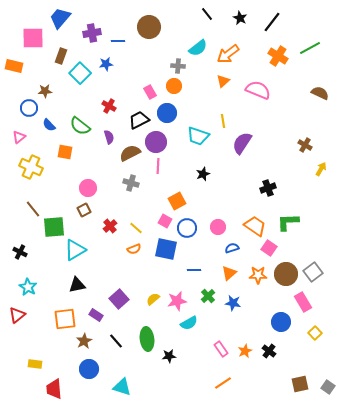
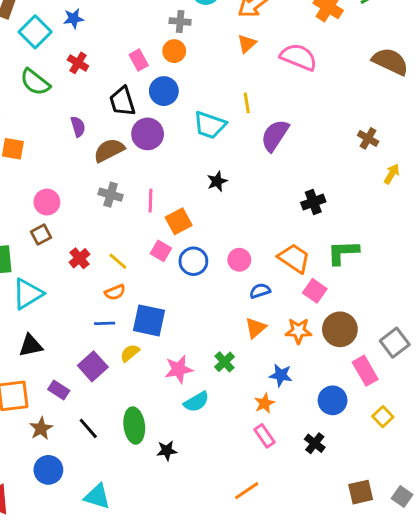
brown semicircle: (320, 93) -> (390, 61), size x1.4
red cross: (109, 106) -> (78, 63), moved
black trapezoid: (139, 120) -> (122, 101), turned -80
green semicircle: (80, 126) -> (35, 82), moved
pink line: (158, 166) -> (150, 201), moved
blue square: (166, 249) -> (149, 320), moved
blue line: (194, 270) -> (105, 323), moved
gray square: (313, 272) -> (395, 343), moved
yellow semicircle: (153, 299) -> (130, 353), moved
blue star: (233, 303) -> (281, 375), moved
pink rectangle: (221, 349) -> (264, 436), moved
orange star: (245, 351) -> (264, 403), moved

